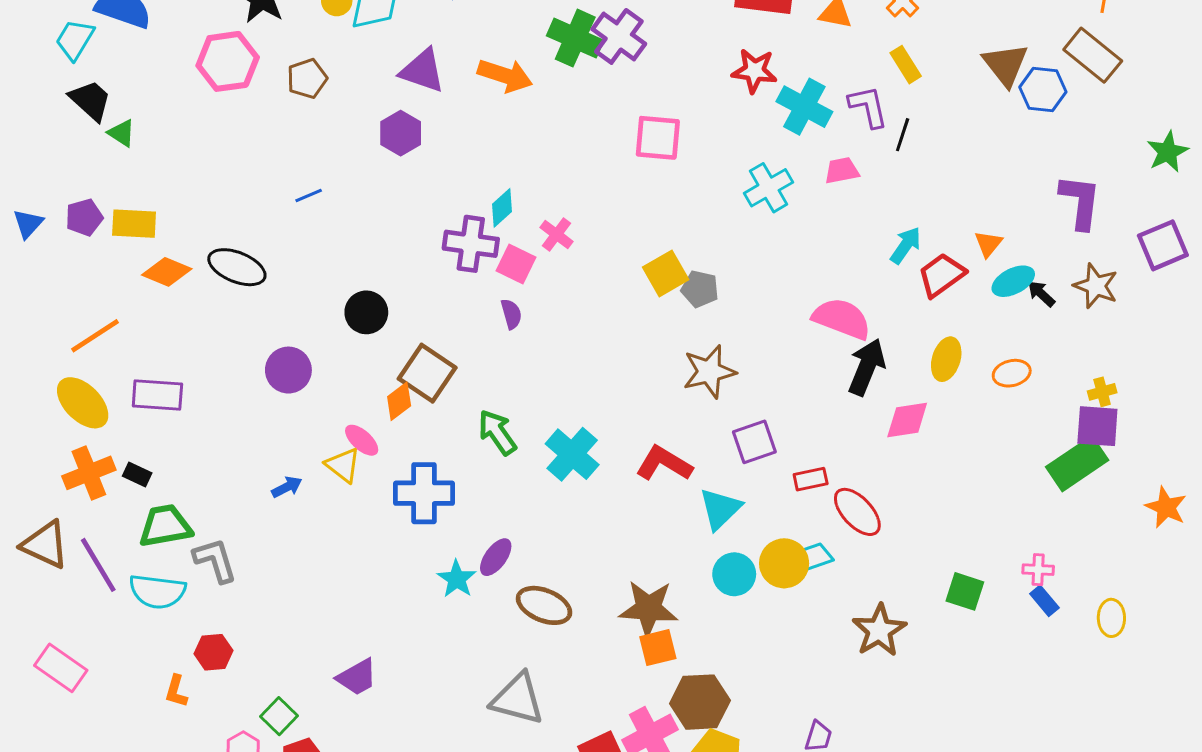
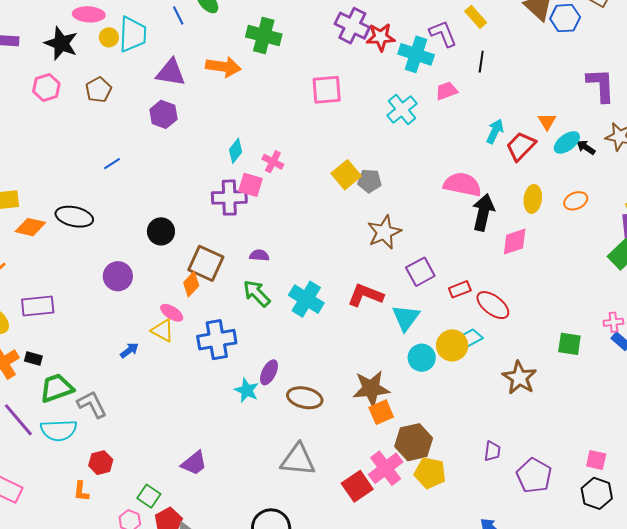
purple cross: (619, 36) -> (352, 26), moved
pink hexagon: (228, 61) -> (46, 87), size x0.7
purple L-shape: (868, 107) -> (443, 34), moved
purple cross: (471, 244) -> (229, 198), moved
purple semicircle: (511, 314) -> (259, 255), moved, turned -60

